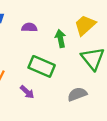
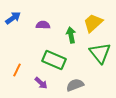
gray semicircle: (77, 94) -> (75, 85), moved

